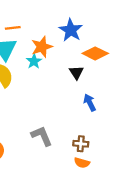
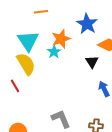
orange line: (13, 28) -> (41, 12), moved

